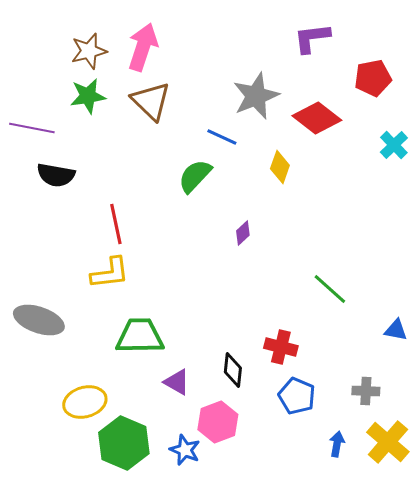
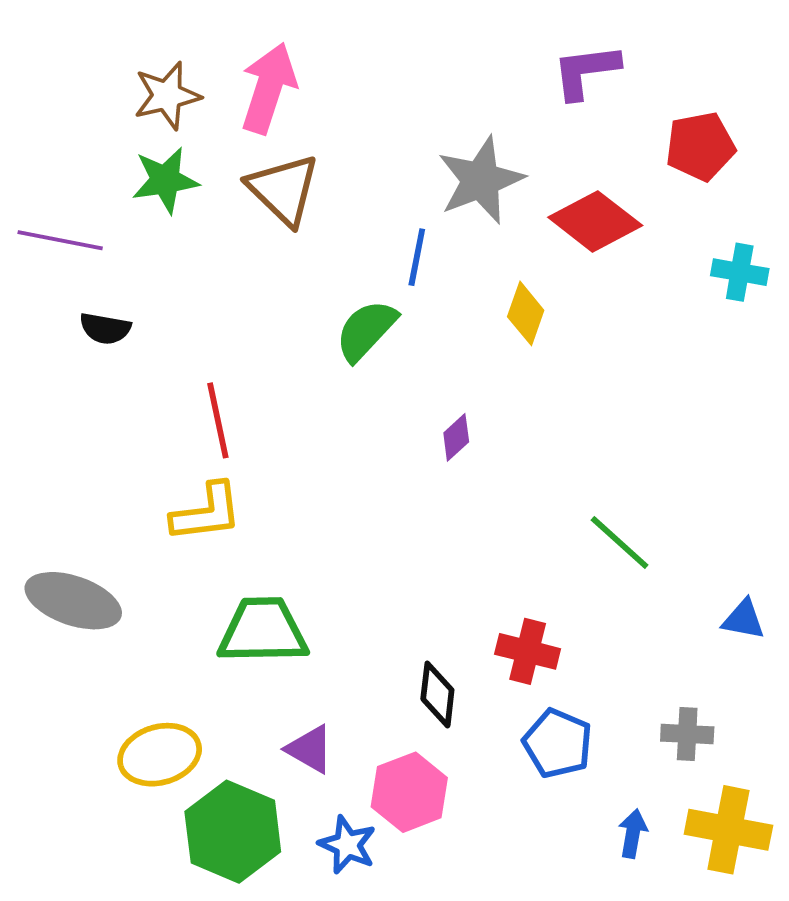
blue line: (222, 137) -> (417, 257), turned 76
cyan cross: (394, 145) -> (740, 272), turned -36
black semicircle: (56, 175) -> (105, 328), size x0.7
purple triangle: (177, 382) -> (310, 749), moved
yellow cross: (388, 442) -> (728, 830), turned -30

